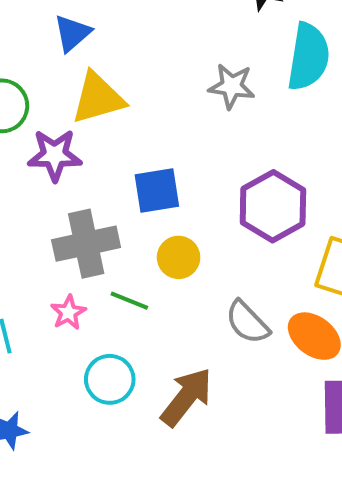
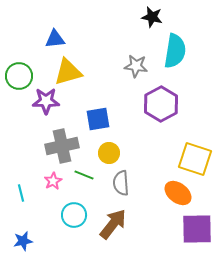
blue triangle: (72, 33) -> (55, 39), turned 35
purple hexagon: (273, 206) -> (161, 104), moved
gray semicircle: (247, 322) -> (121, 183), moved, turned 40

